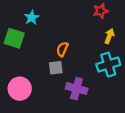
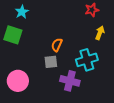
cyan star: (32, 18) -> (22, 12), moved
cyan cross: (108, 65) -> (87, 60), moved

